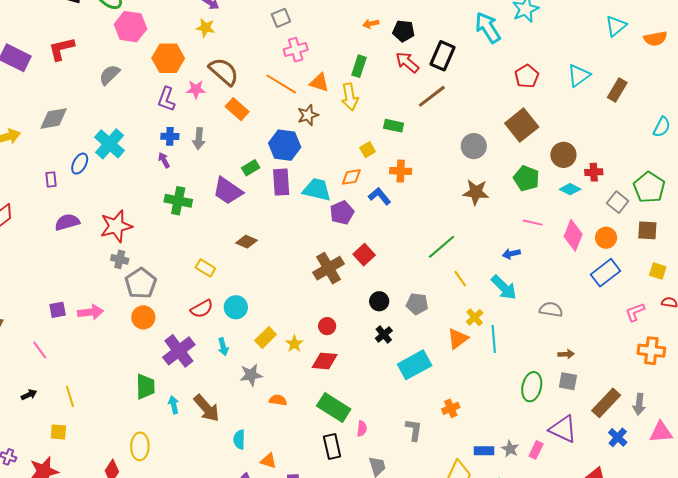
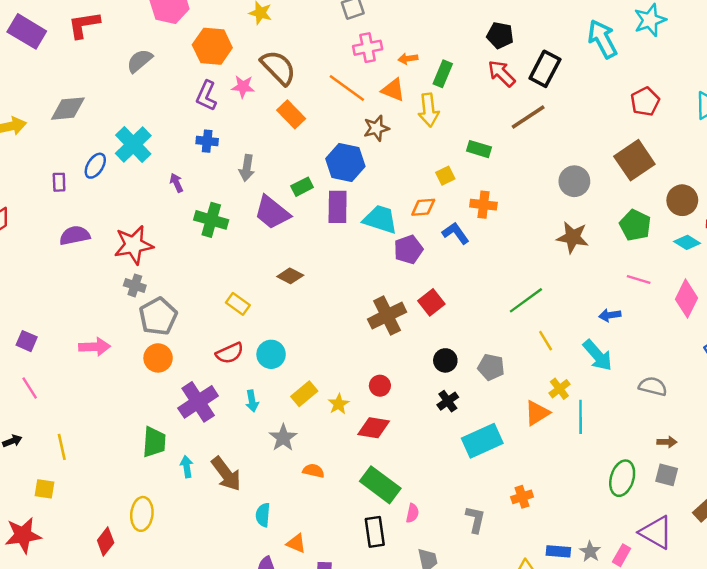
orange arrow: (371, 24) -> (408, 59), moved
gray arrow: (199, 139) -> (247, 168), moved
purple arrow: (164, 160) -> (176, 183), moved
purple square: (58, 310) -> (27, 341), moved, turned 30
gray star: (251, 375) -> (283, 438), turned -30

